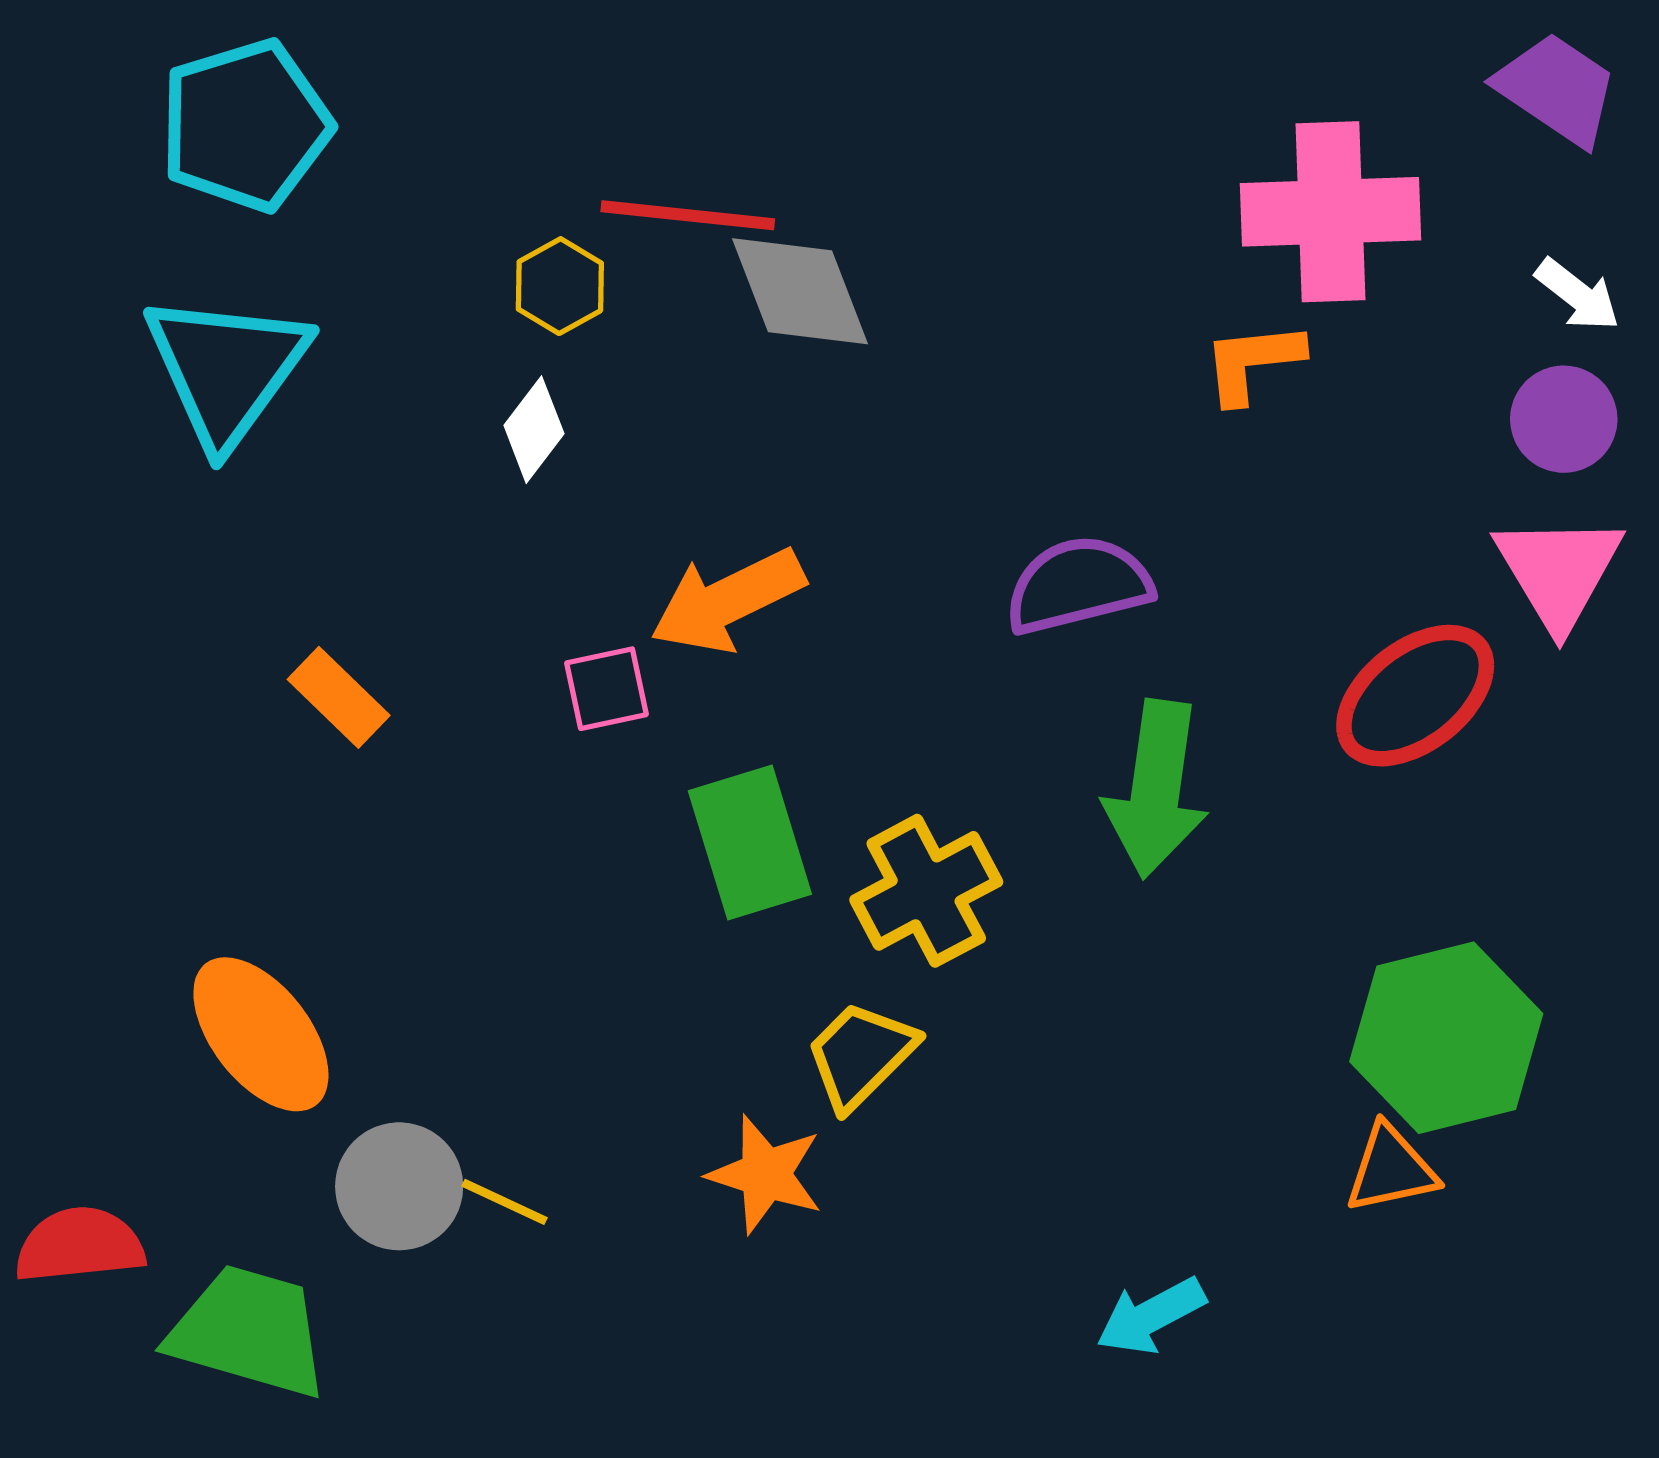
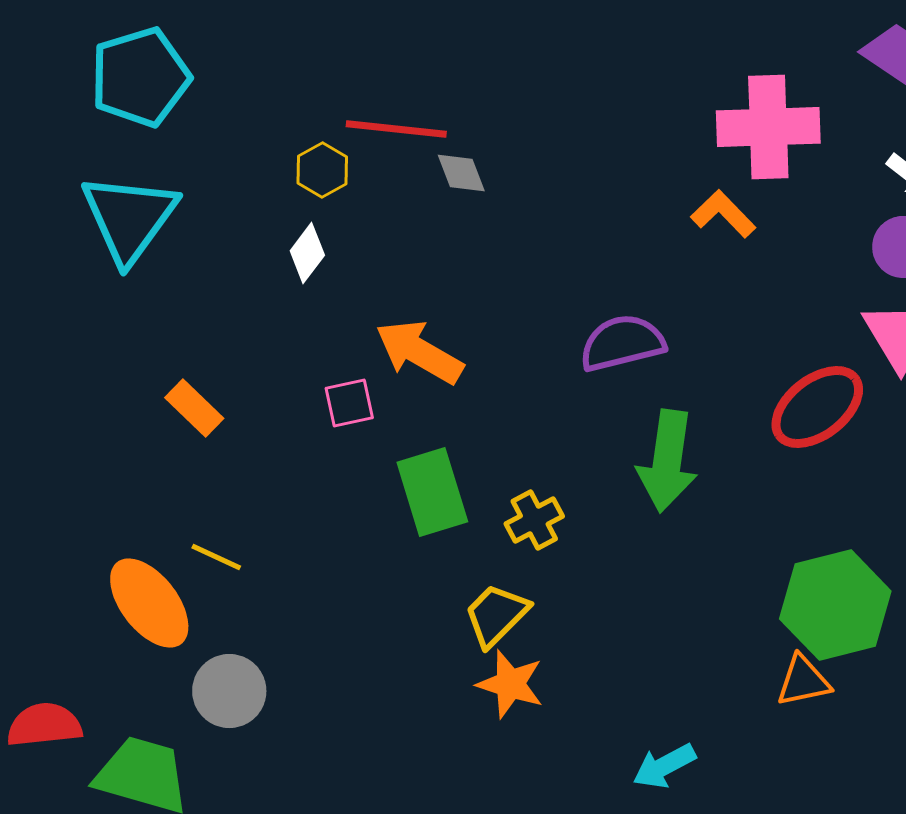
gray diamond: (800, 291) -> (461, 173), size x0.6
orange L-shape: (1253, 362) -> (723, 214), turned 52
orange arrow: (727, 601) -> (419, 352), turned 56
yellow cross: (926, 891) -> (534, 520), size x0.7
orange star: (765, 1174) -> (510, 684), moved
yellow line: (505, 1202) -> (216, 557), moved

